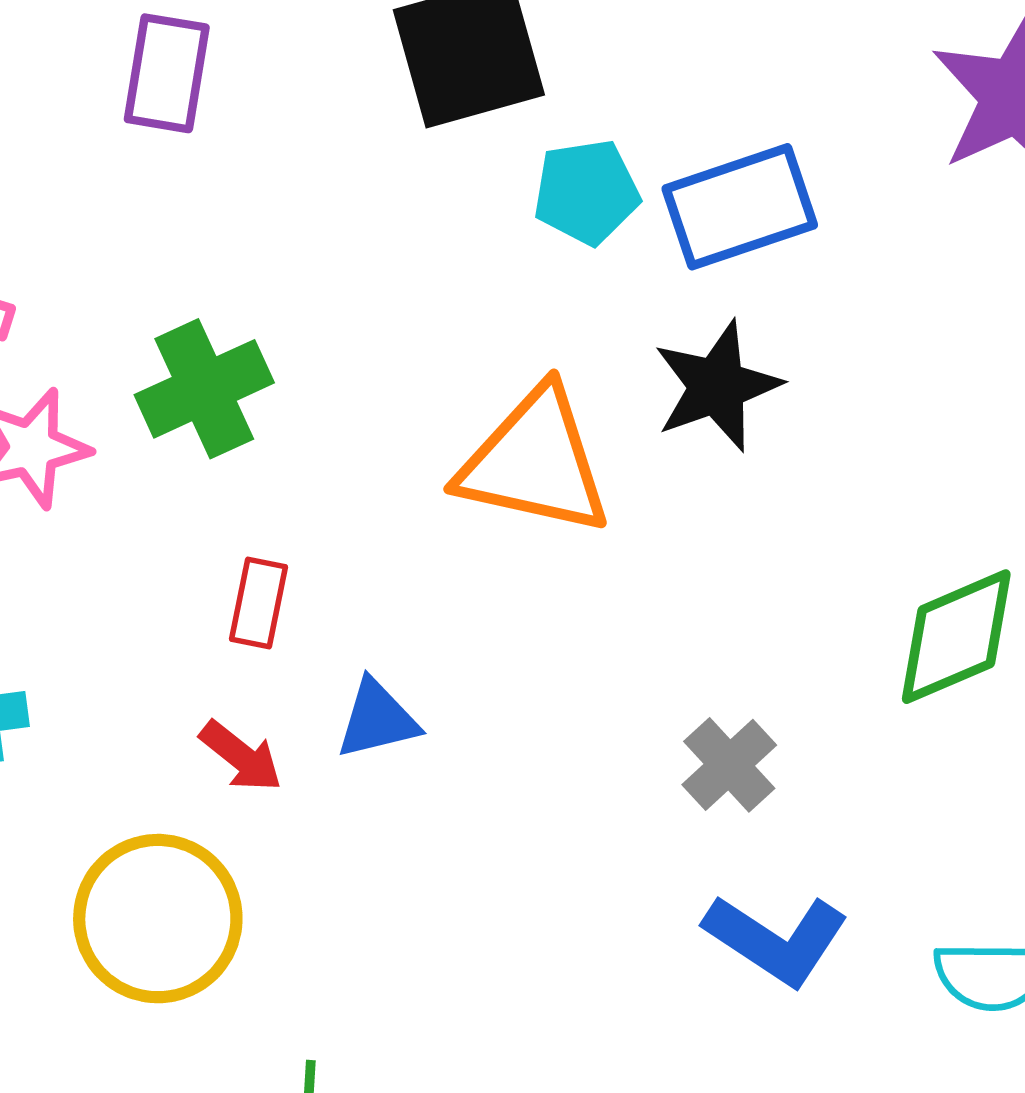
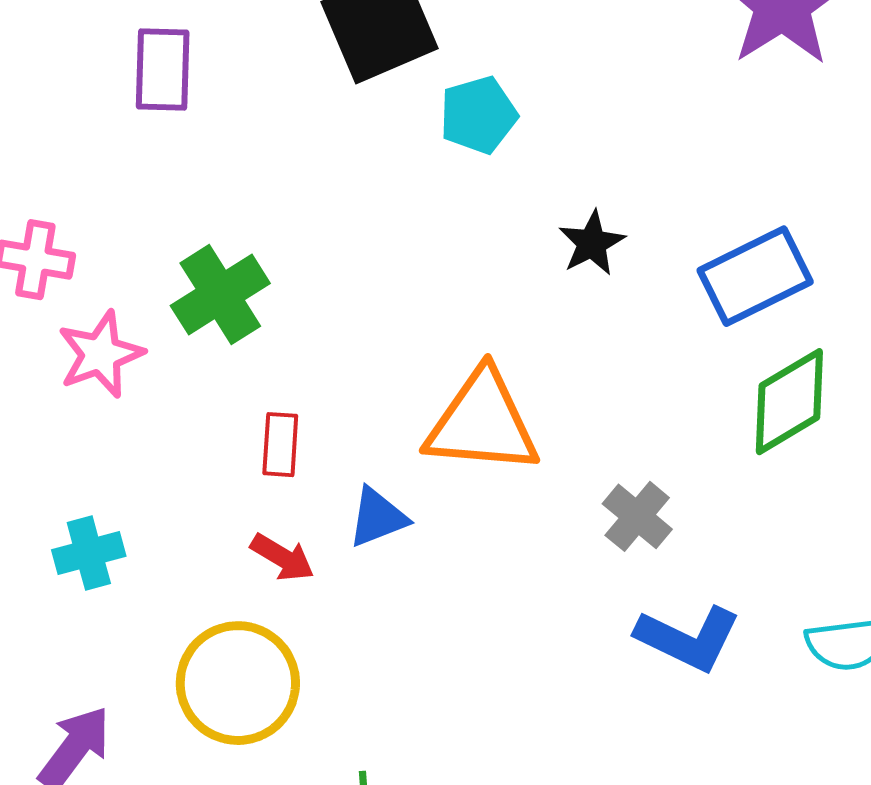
blue rectangle: (740, 207) -> (755, 276), moved
black star: (717, 386) -> (592, 243), size x0.7
orange triangle: (535, 462) -> (482, 423), moved

